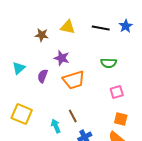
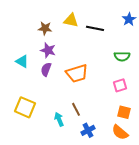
black line: (101, 28) -> (95, 28), moved
purple star: (62, 58) -> (48, 50), moved
green semicircle: (109, 63) -> (122, 56), moved
cyan triangle: (19, 68) -> (22, 61), turned -48

